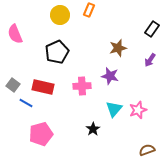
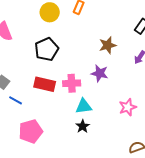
red rectangle: (43, 87) -> (45, 84), moved
cyan triangle: (114, 109) -> (84, 106), moved, turned 42

